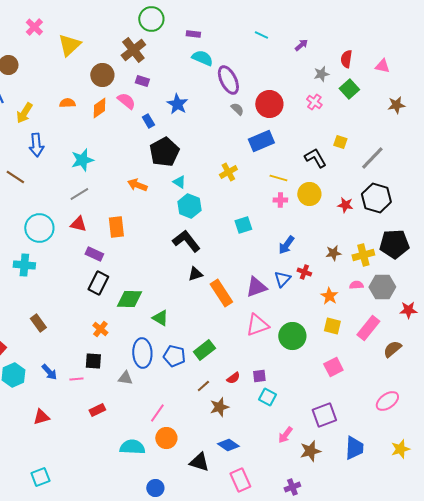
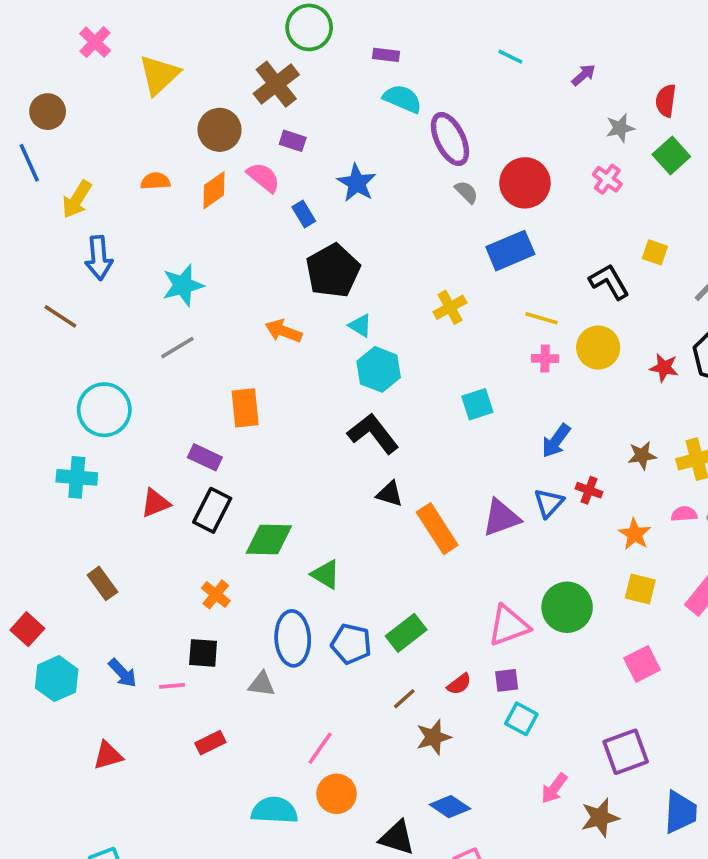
red triangle: (78, 224) -> (155, 503), moved, turned -36
black triangle: (195, 274) -> (390, 494), turned 35
pink triangle: (257, 325) -> (509, 626), moved

